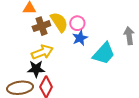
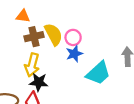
yellow arrow: (42, 52) -> (32, 65), turned 120
black star: (36, 69) -> (39, 82), moved

